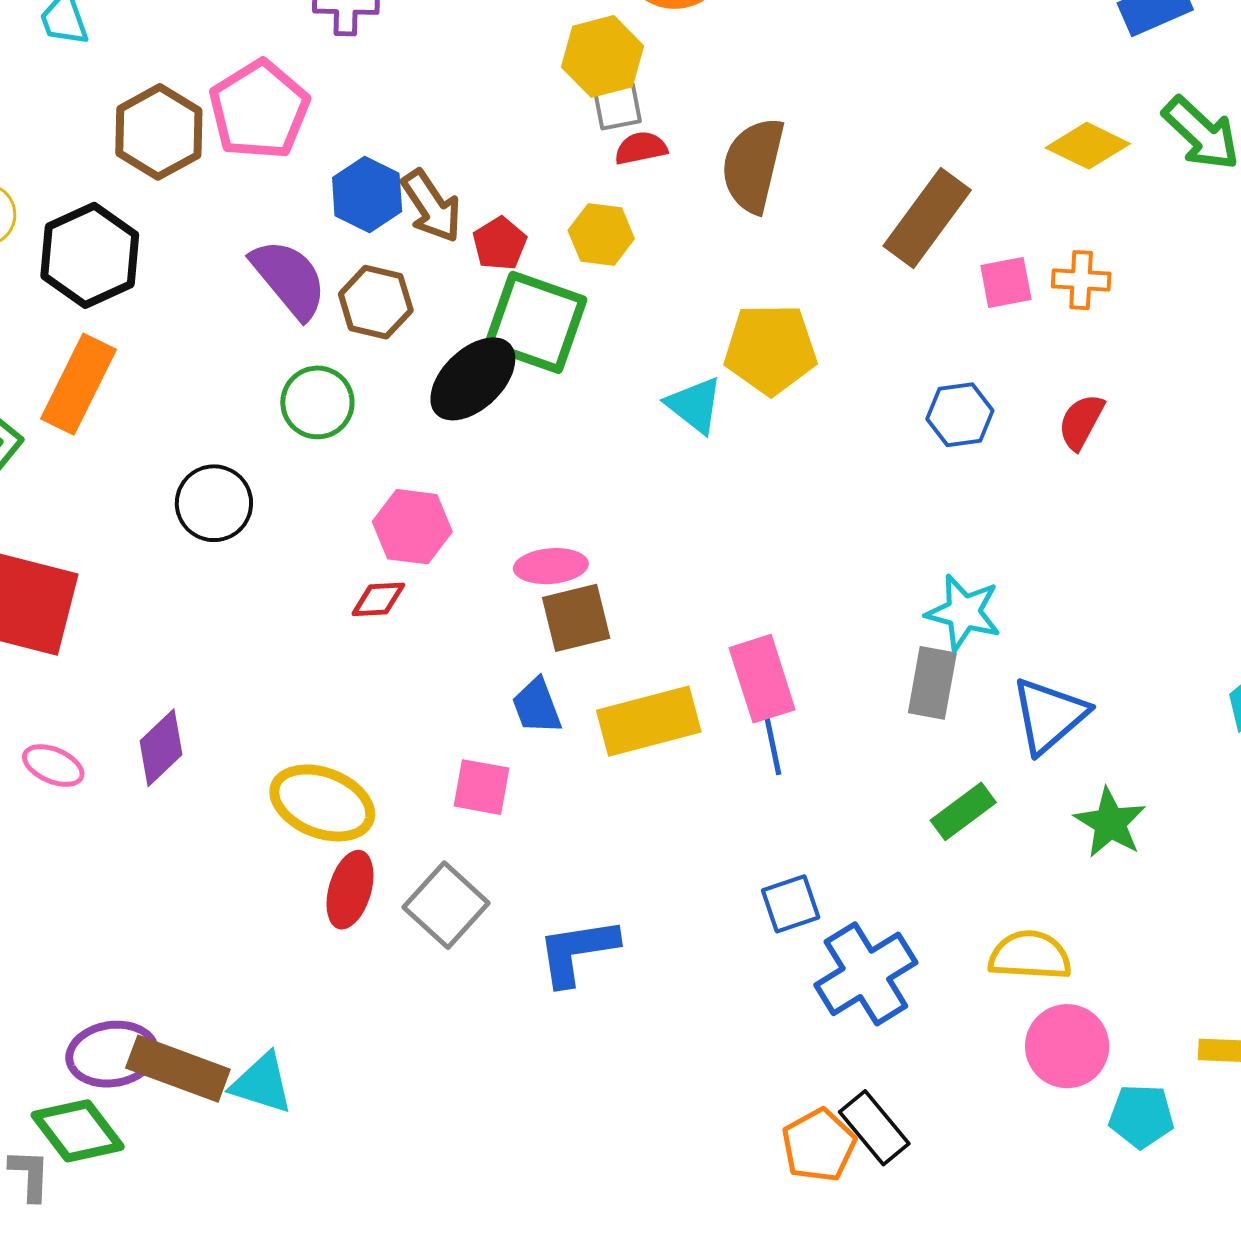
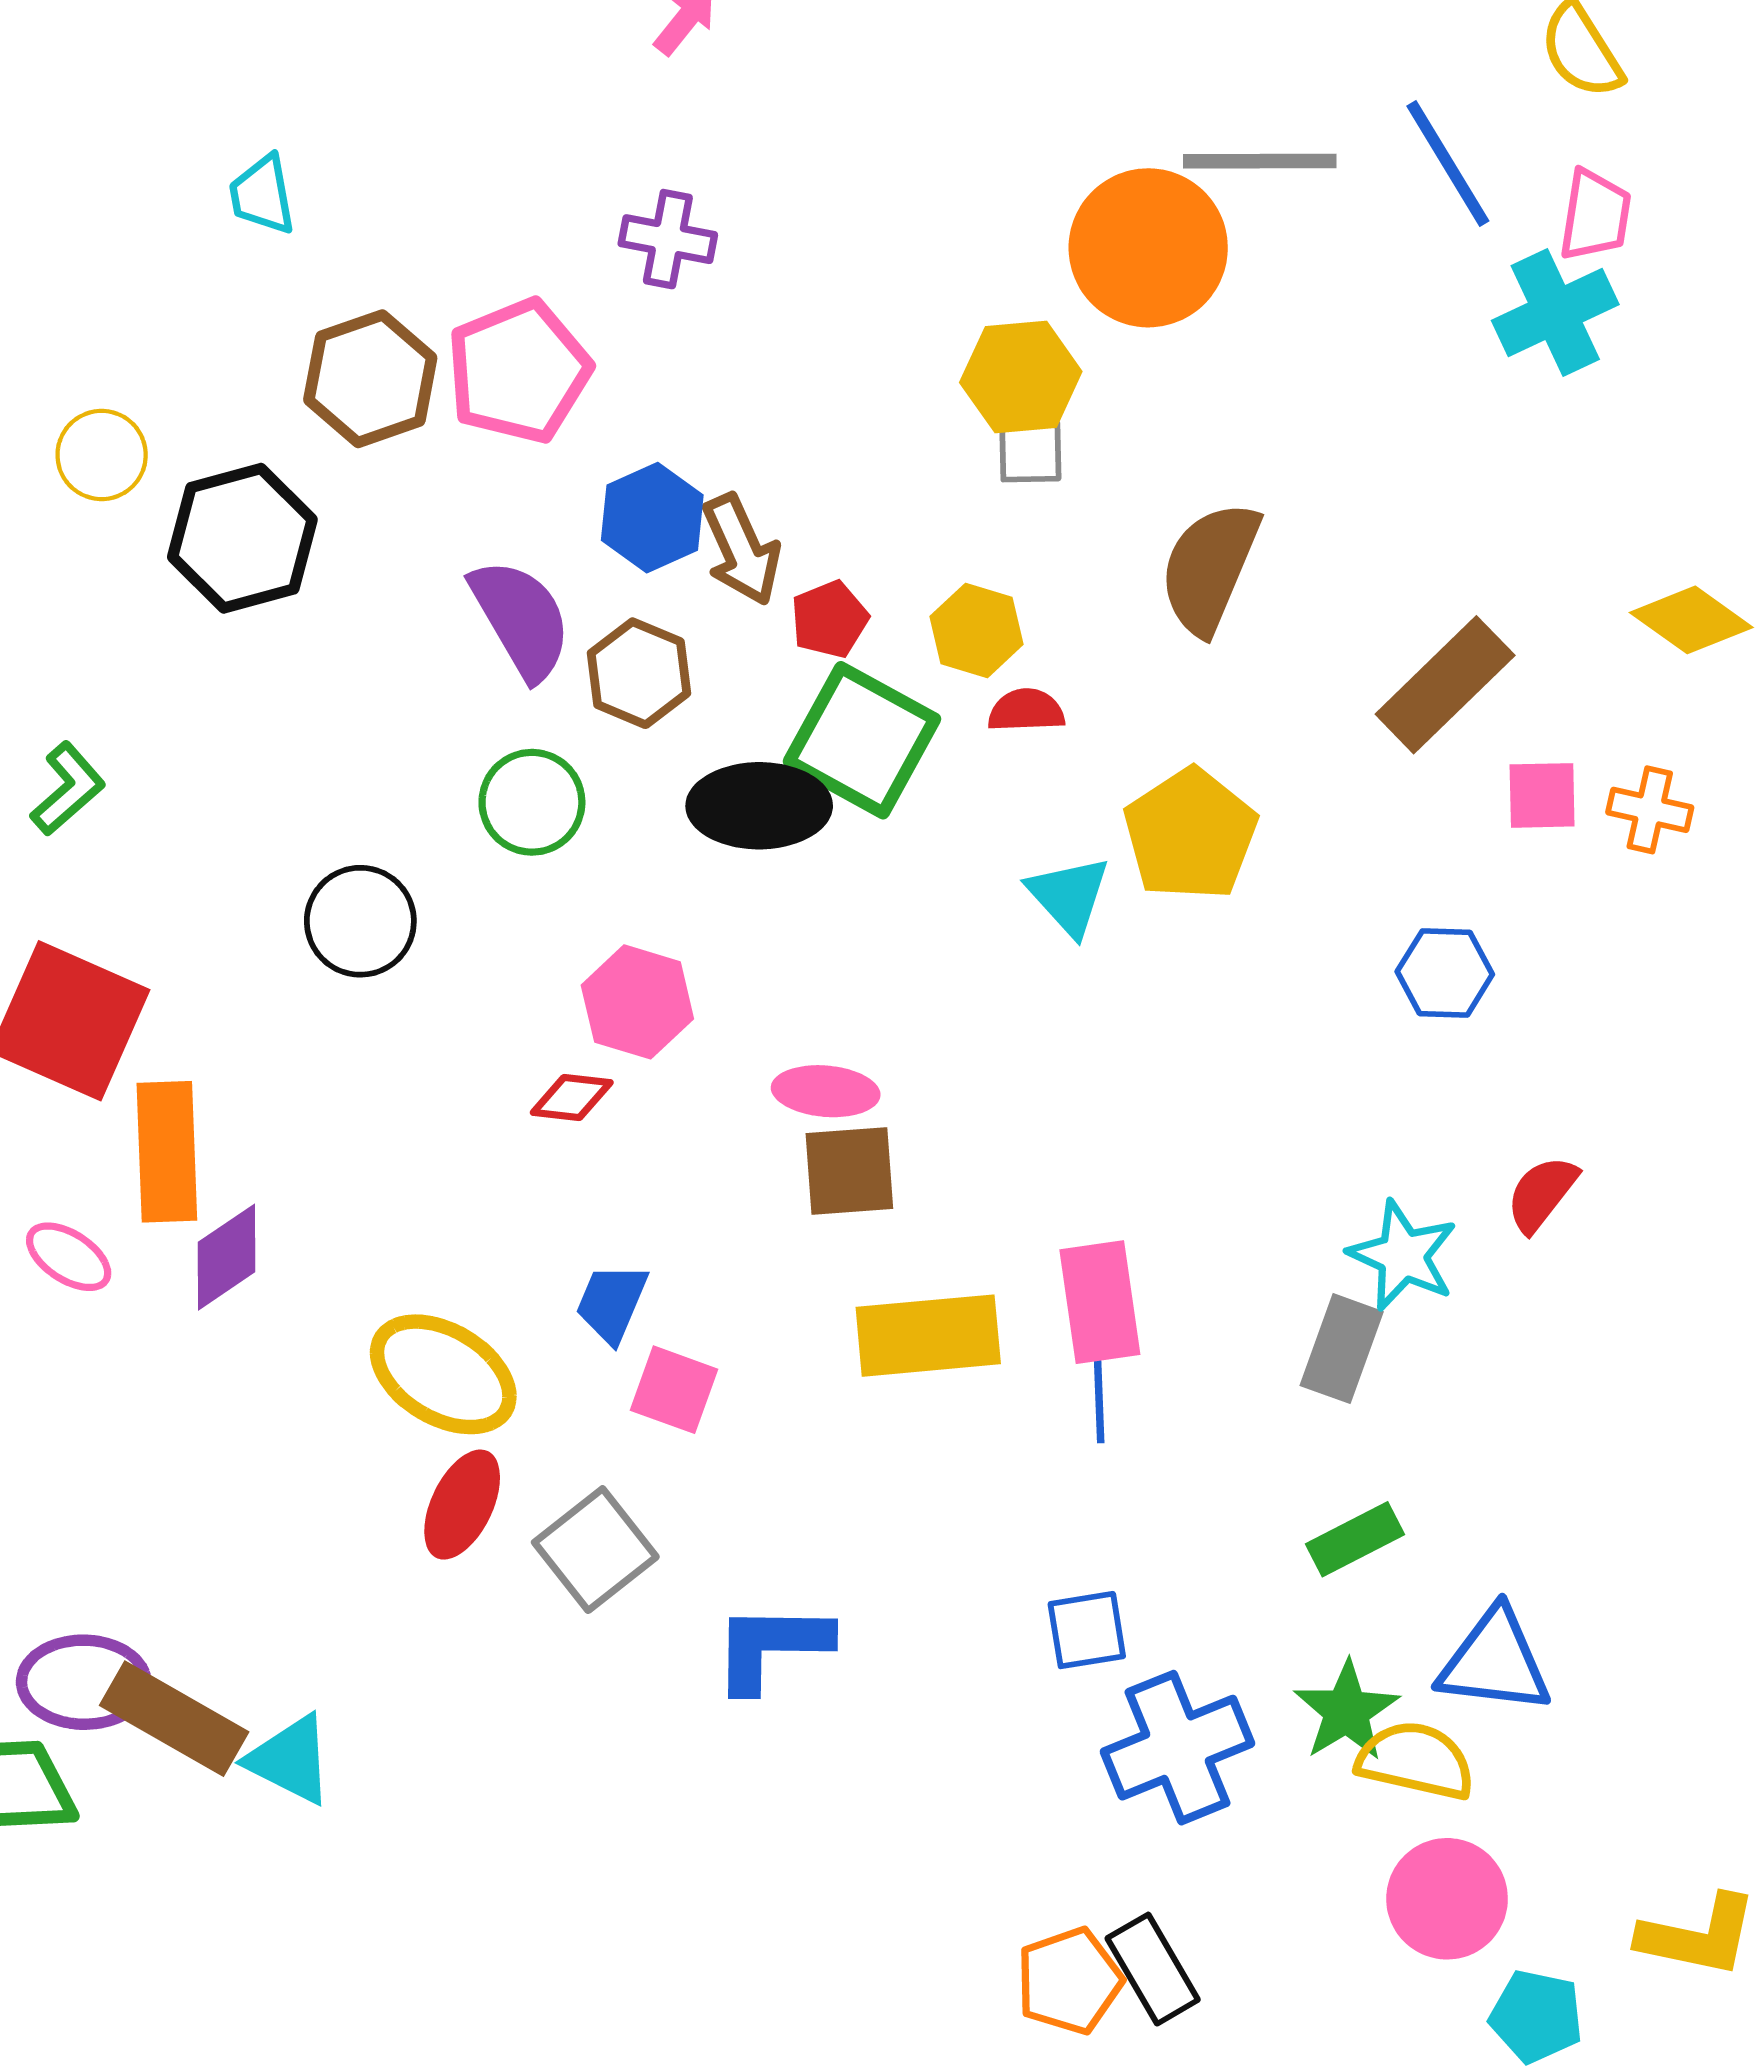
red semicircle: (641, 148) -> (1026, 711), moved
yellow pentagon: (770, 349) -> (1190, 834), turned 30
black ellipse: (473, 379) -> (759, 806), turned 34
orange rectangle: (78, 384) -> (167, 1152), moved, turned -38
red semicircle: (1081, 422) -> (1542, 1194), moved
blue trapezoid: (537, 706) -> (612, 1303), moved, turned 34
blue triangle: (1049, 715) -> (1495, 1661), moved, turned 38
green star: (1110, 823) -> (1347, 1711), moved

